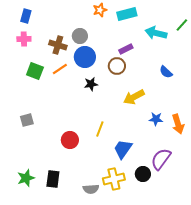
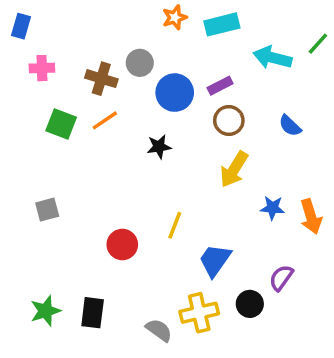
blue rectangle: (26, 16) -> (21, 26), moved
blue circle: (85, 57) -> (175, 93), moved
brown circle: (117, 66) -> (229, 120), moved
yellow arrow: (134, 97) -> (234, 169), turned -30
purple semicircle: (161, 159) -> (281, 278), size x0.7
gray semicircle: (91, 189) -> (159, 330), turned -140

